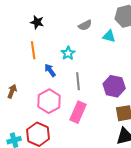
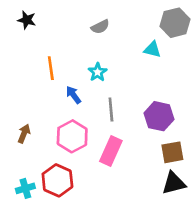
black star: (37, 22) -> (27, 20), moved
gray semicircle: (85, 25) -> (100, 27), moved
brown arrow: (12, 91) -> (24, 134), moved

